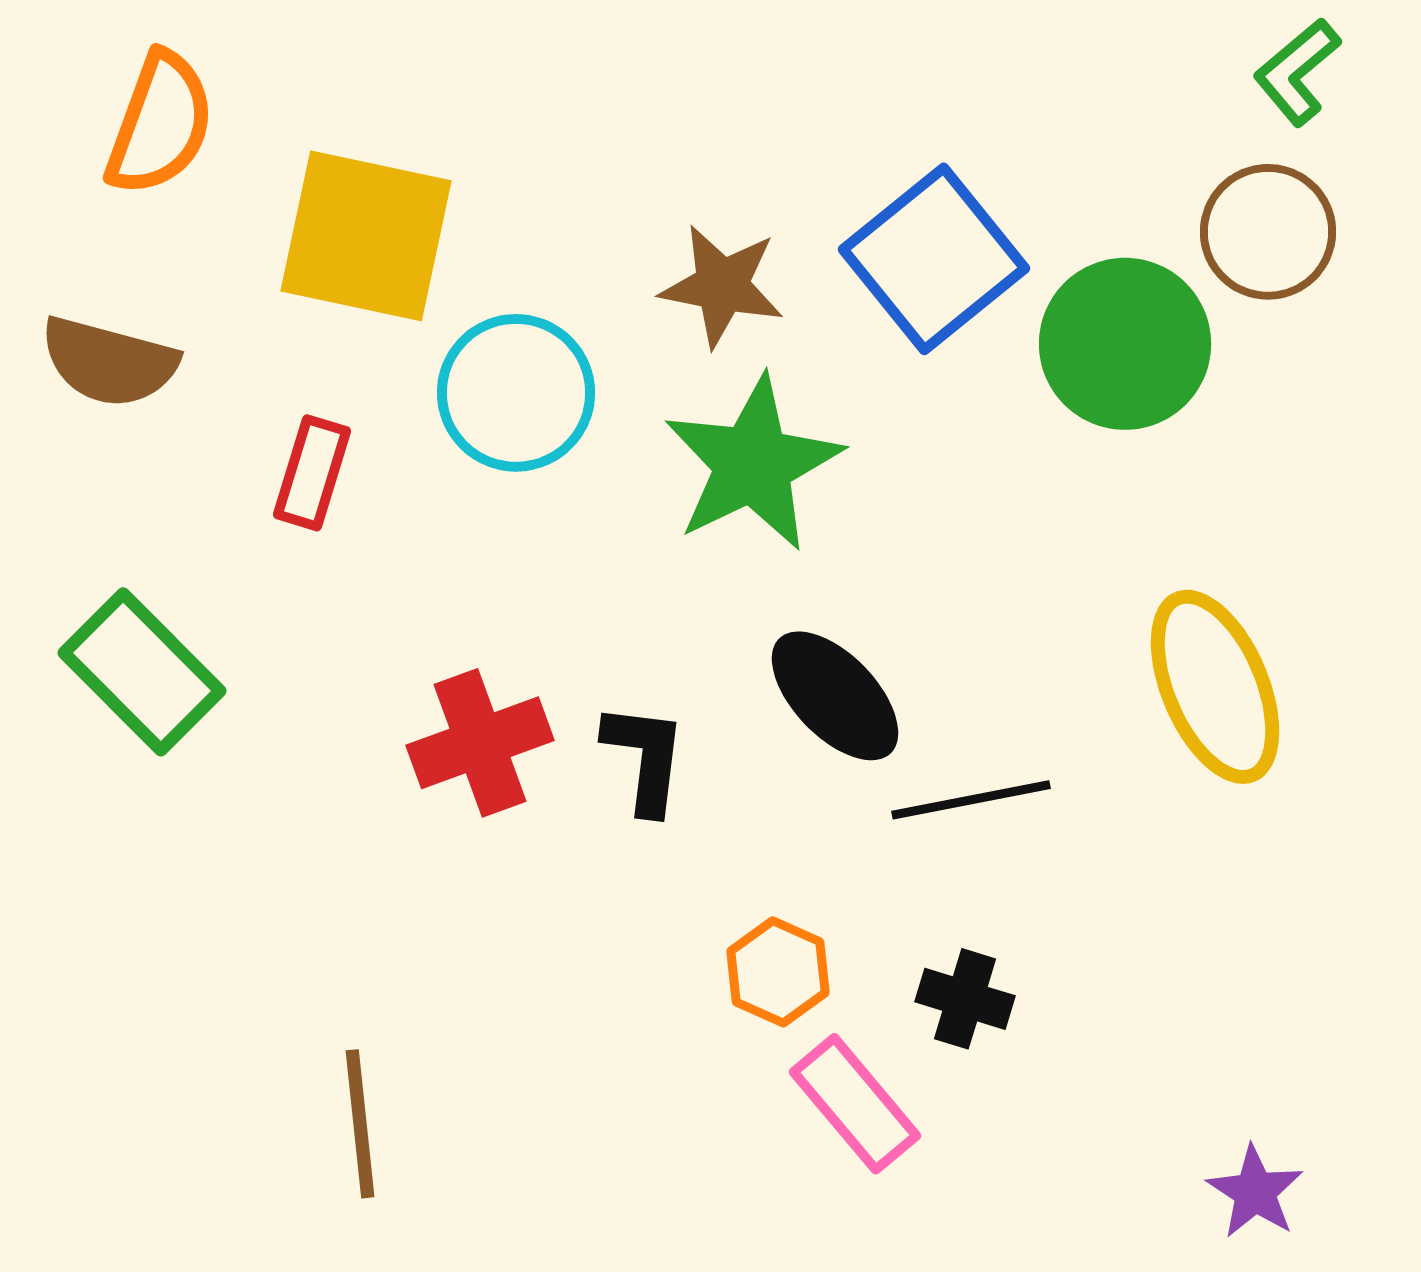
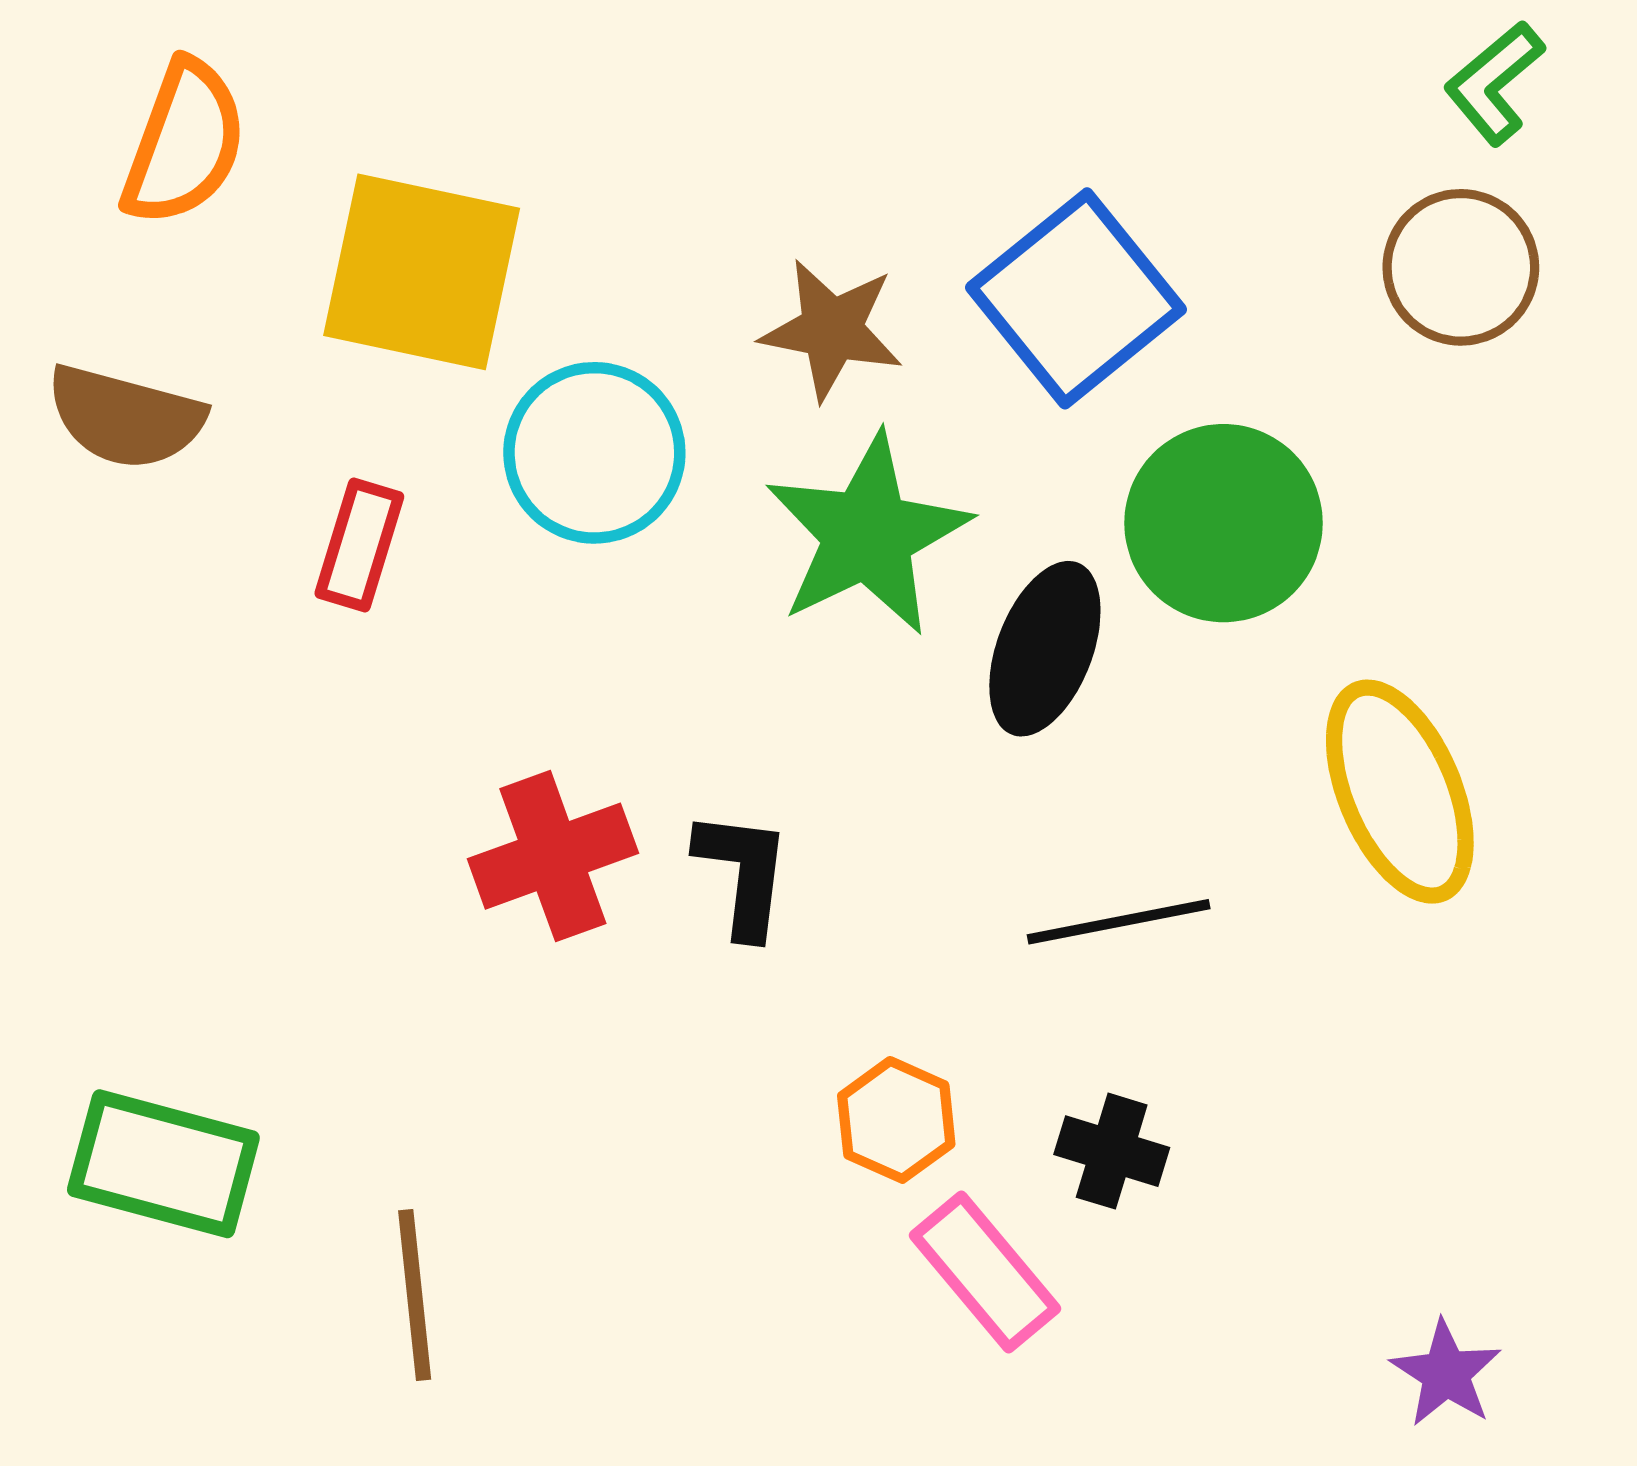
green circle: (1125, 344) -> (1223, 523), moved
green rectangle: (142, 672) -> (163, 1164), moved, turned -30
black ellipse: (835, 696) -> (1045, 649), moved, turned 65

